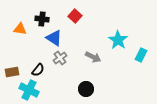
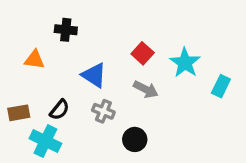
red square: (75, 16) -> (143, 53), moved
orange triangle: (20, 29) -> (34, 60), moved
blue triangle: (54, 38) -> (94, 75), moved
gray cross: (60, 58) -> (103, 111), moved, turned -32

